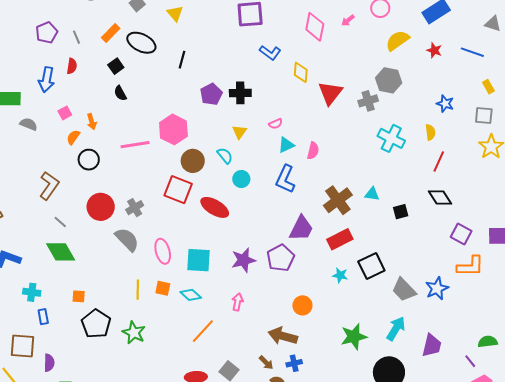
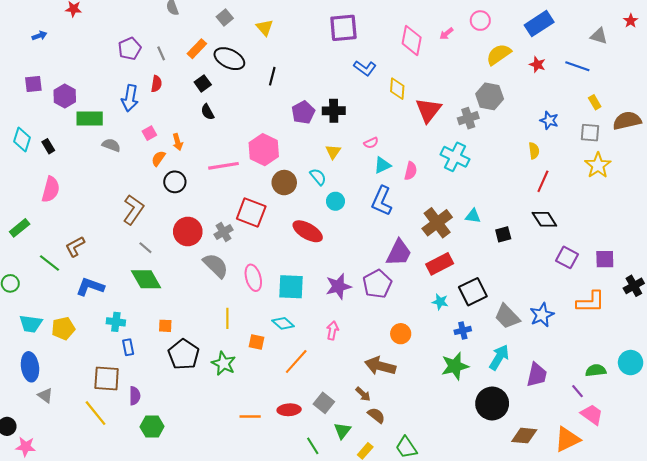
cyan cross: (391, 138) -> (455, 157), moved
red square: (178, 190) -> (251, 213), moved
orange L-shape: (470, 266) -> (590, 302), moved
orange square: (163, 288) -> (256, 342), moved
blue cross: (294, 363) -> (463, 330), moved

